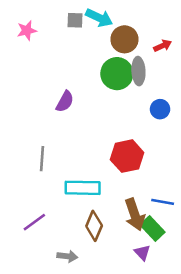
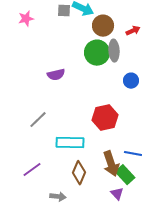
purple semicircle: (65, 102) -> (56, 75), turned 48
gray line: (42, 159) -> (38, 120), turned 42

